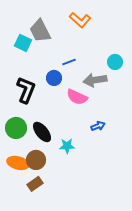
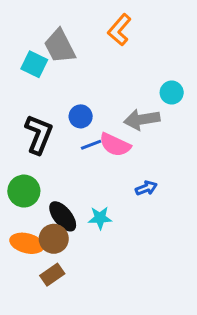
orange L-shape: (80, 20) -> (119, 30), turned 90
blue line: (69, 62) -> (91, 145), moved
black ellipse: (42, 132) -> (63, 216), moved

